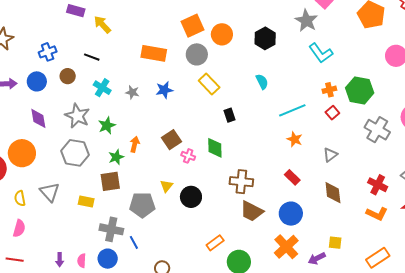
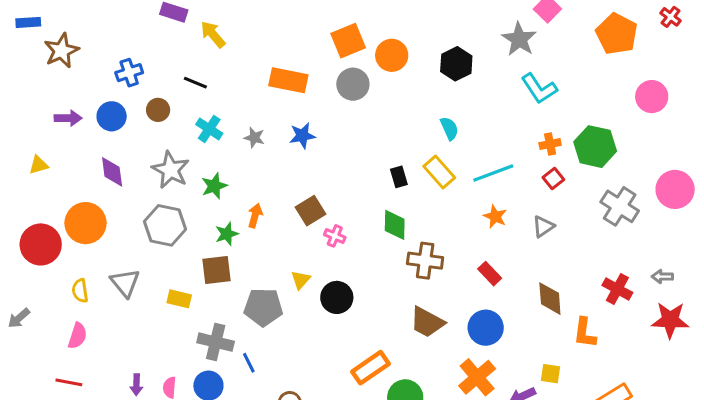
yellow rectangle: (209, 84) -> (439, 172), moved
green diamond: (215, 148) -> (395, 225), moved
gray triangle: (330, 155) -> (543, 227), moved
brown cross: (241, 182) -> (425, 261), moved
orange L-shape: (377, 214) -> (585, 333), moved, turned 70
orange rectangle: (215, 243) -> (370, 368), size x1.4

